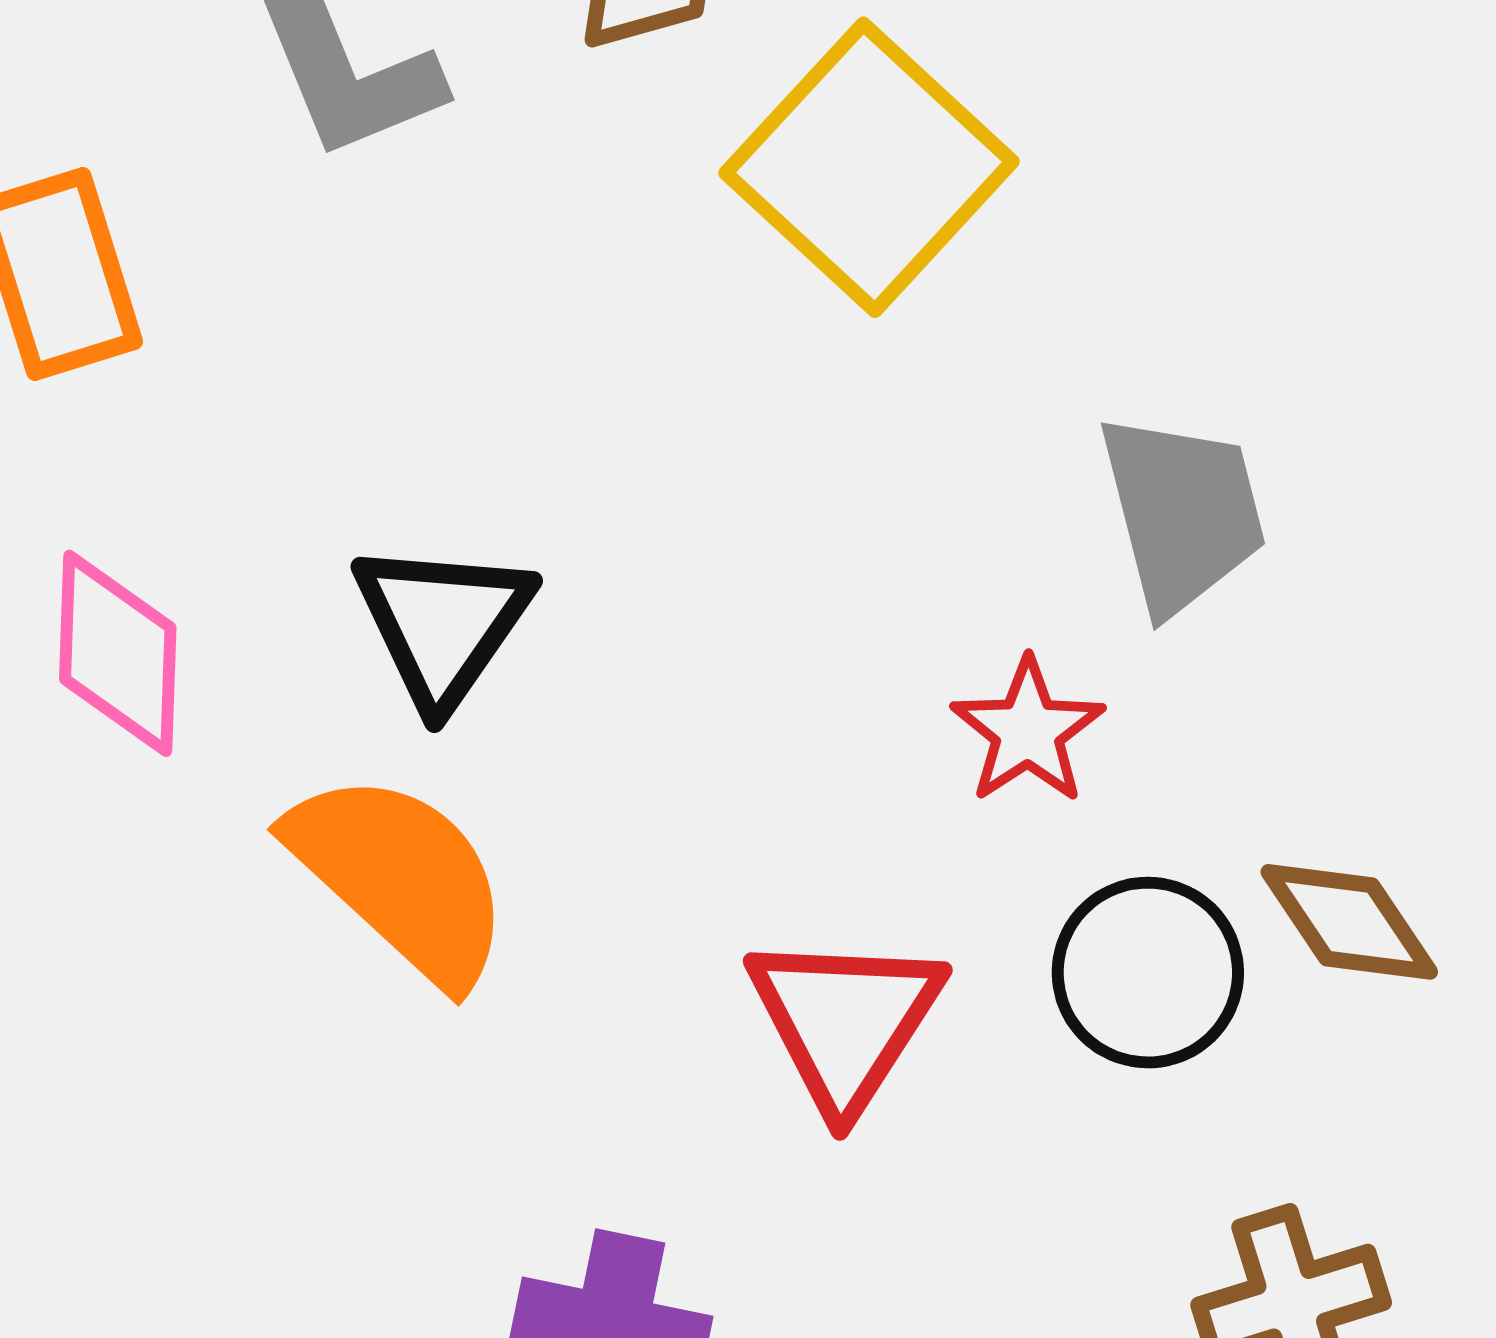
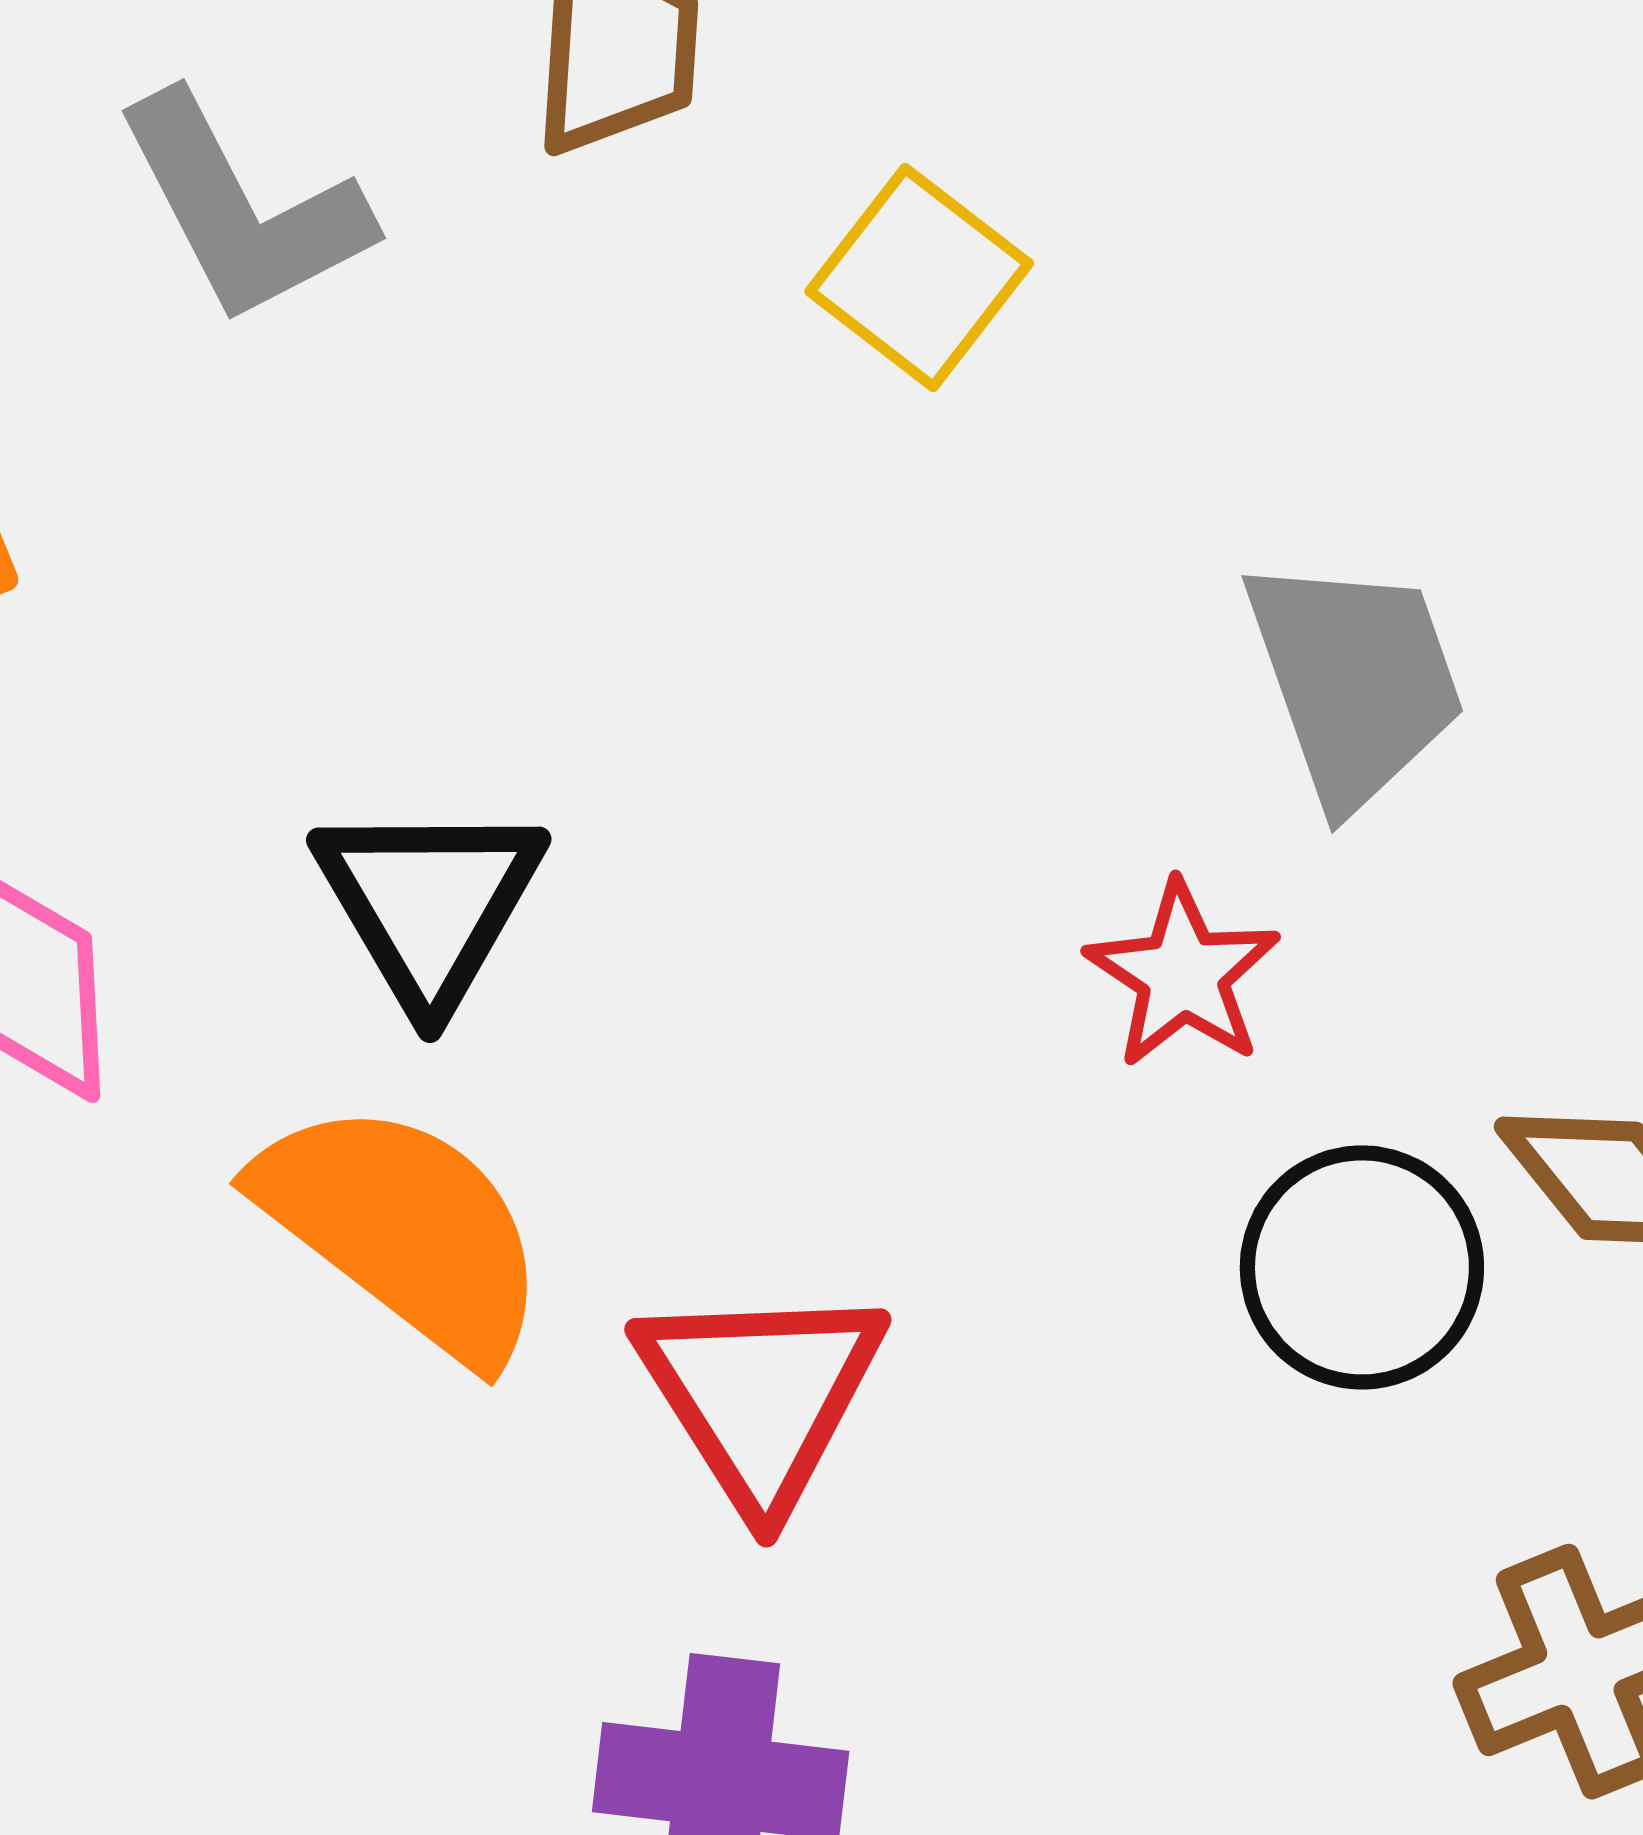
yellow square: (869, 167) -> (919, 277), size x0.6
red triangle: (845, 1021) -> (761, 1395), moved

